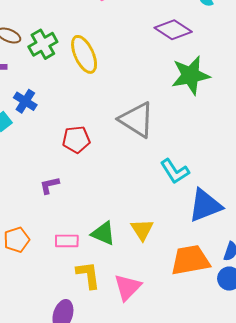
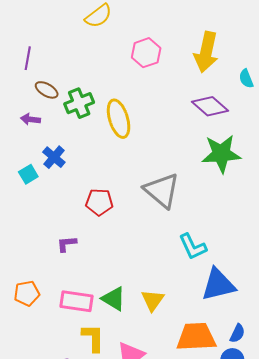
pink rectangle: (67, 241) -> (76, 301), size x1.4

